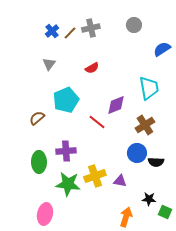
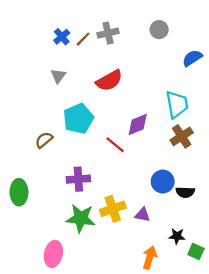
red semicircle: (92, 68) -> (109, 81), size x1.6
brown cross: (145, 125) -> (182, 136), moved
green ellipse: (39, 162) -> (19, 192), moved

